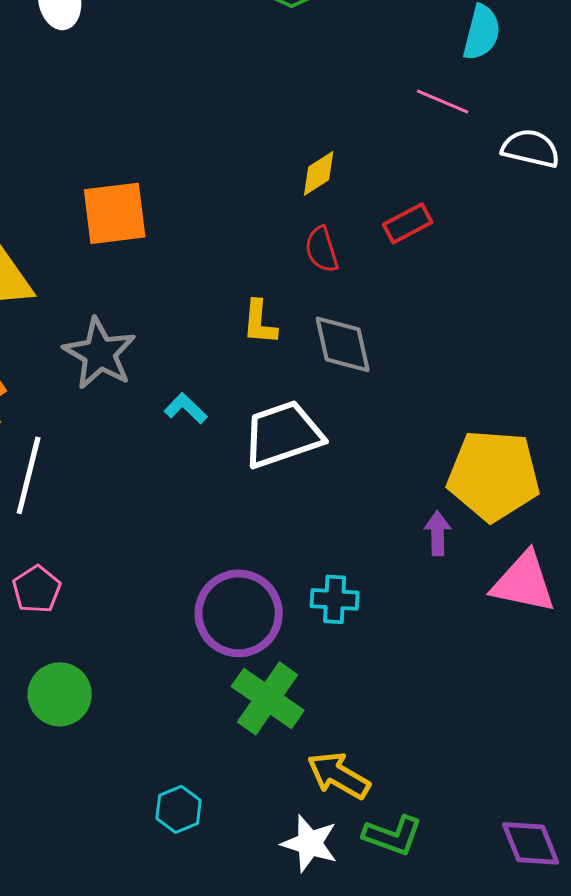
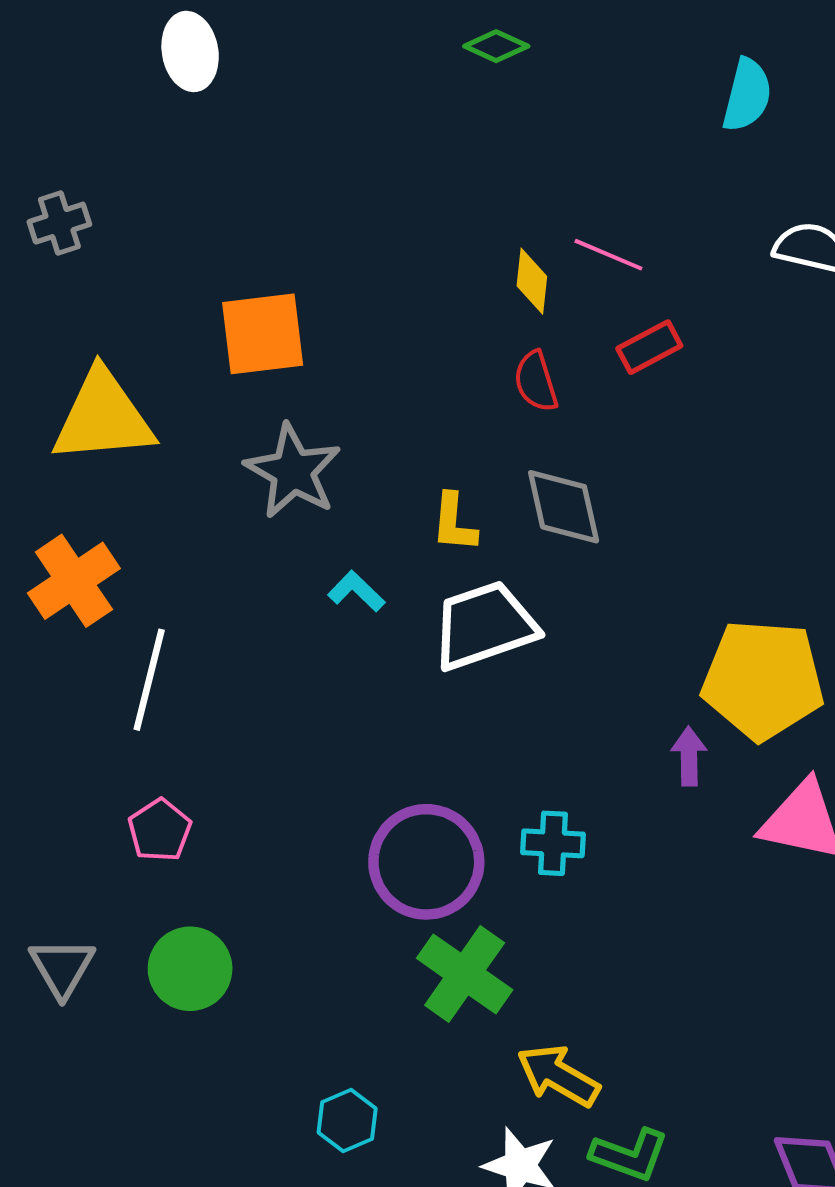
pink line: (443, 101) -> (608, 255), moved
yellow diamond: (319, 173) -> (532, 281), turned -51
yellow L-shape: (260, 322) -> (454, 523), moved
gray star: (100, 353) -> (293, 471), moved

